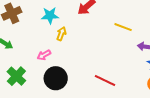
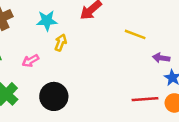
pink arrow: (44, 55) -> (30, 61), moved
red line: (105, 81) -> (145, 99), moved, turned -30

